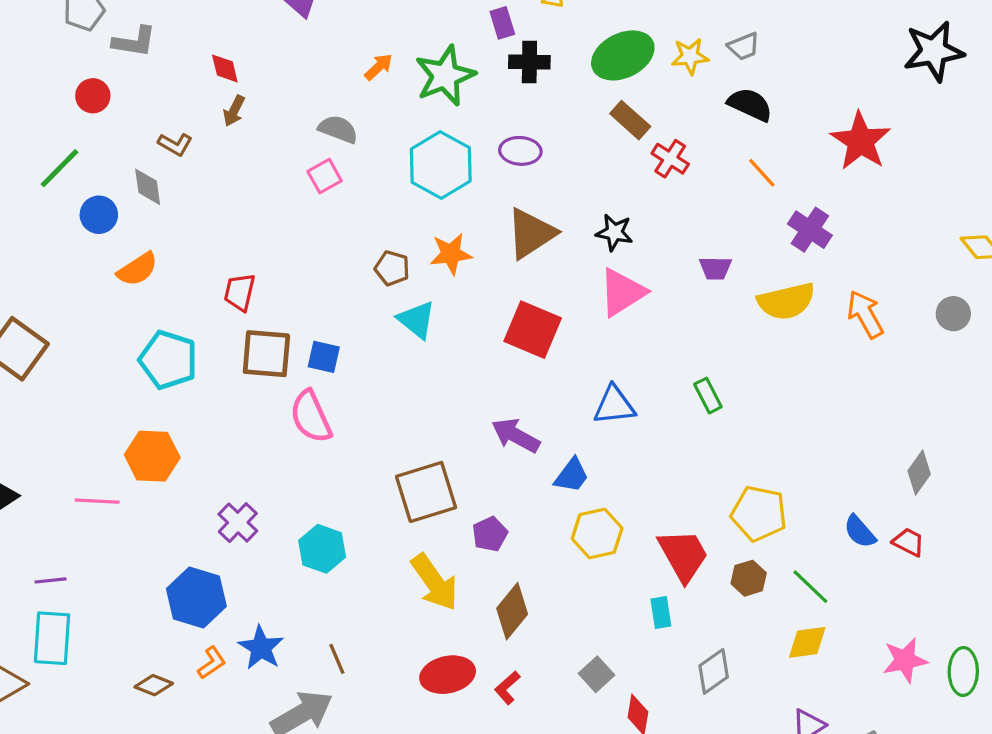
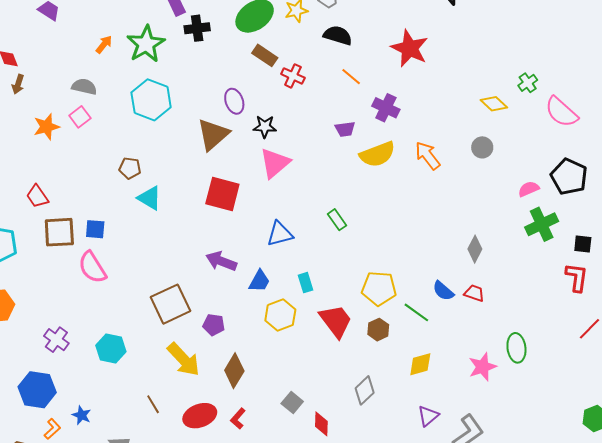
purple ellipse: (520, 151) -> (234, 101), moved, turned 75
orange star: (451, 254) -> (46, 127), moved
purple trapezoid: (715, 268) -> (345, 129), moved
red trapezoid: (240, 292) -> (37, 196), turned -40
purple pentagon: (490, 534) -> (214, 325), turned -30
green line: (810, 587) -> (416, 312), moved
cyan rectangle: (661, 612) -> (306, 283), moved
blue star: (261, 648) -> (82, 415), size x0.7
brown line: (337, 659) -> (153, 404), moved
green ellipse: (963, 671) -> (516, 348), moved

